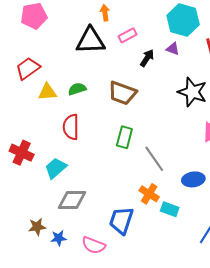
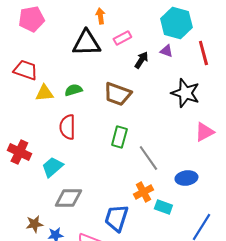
red trapezoid: (28, 68) -> (25, 70), turned 55
orange cross: (149, 194) -> (143, 192), turned 30

